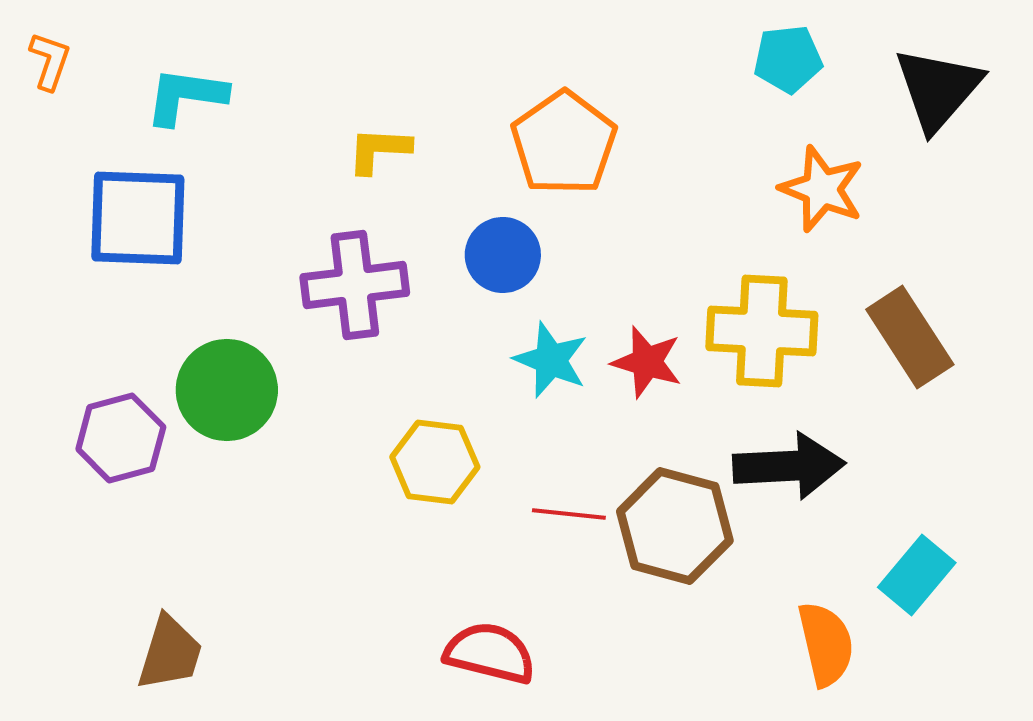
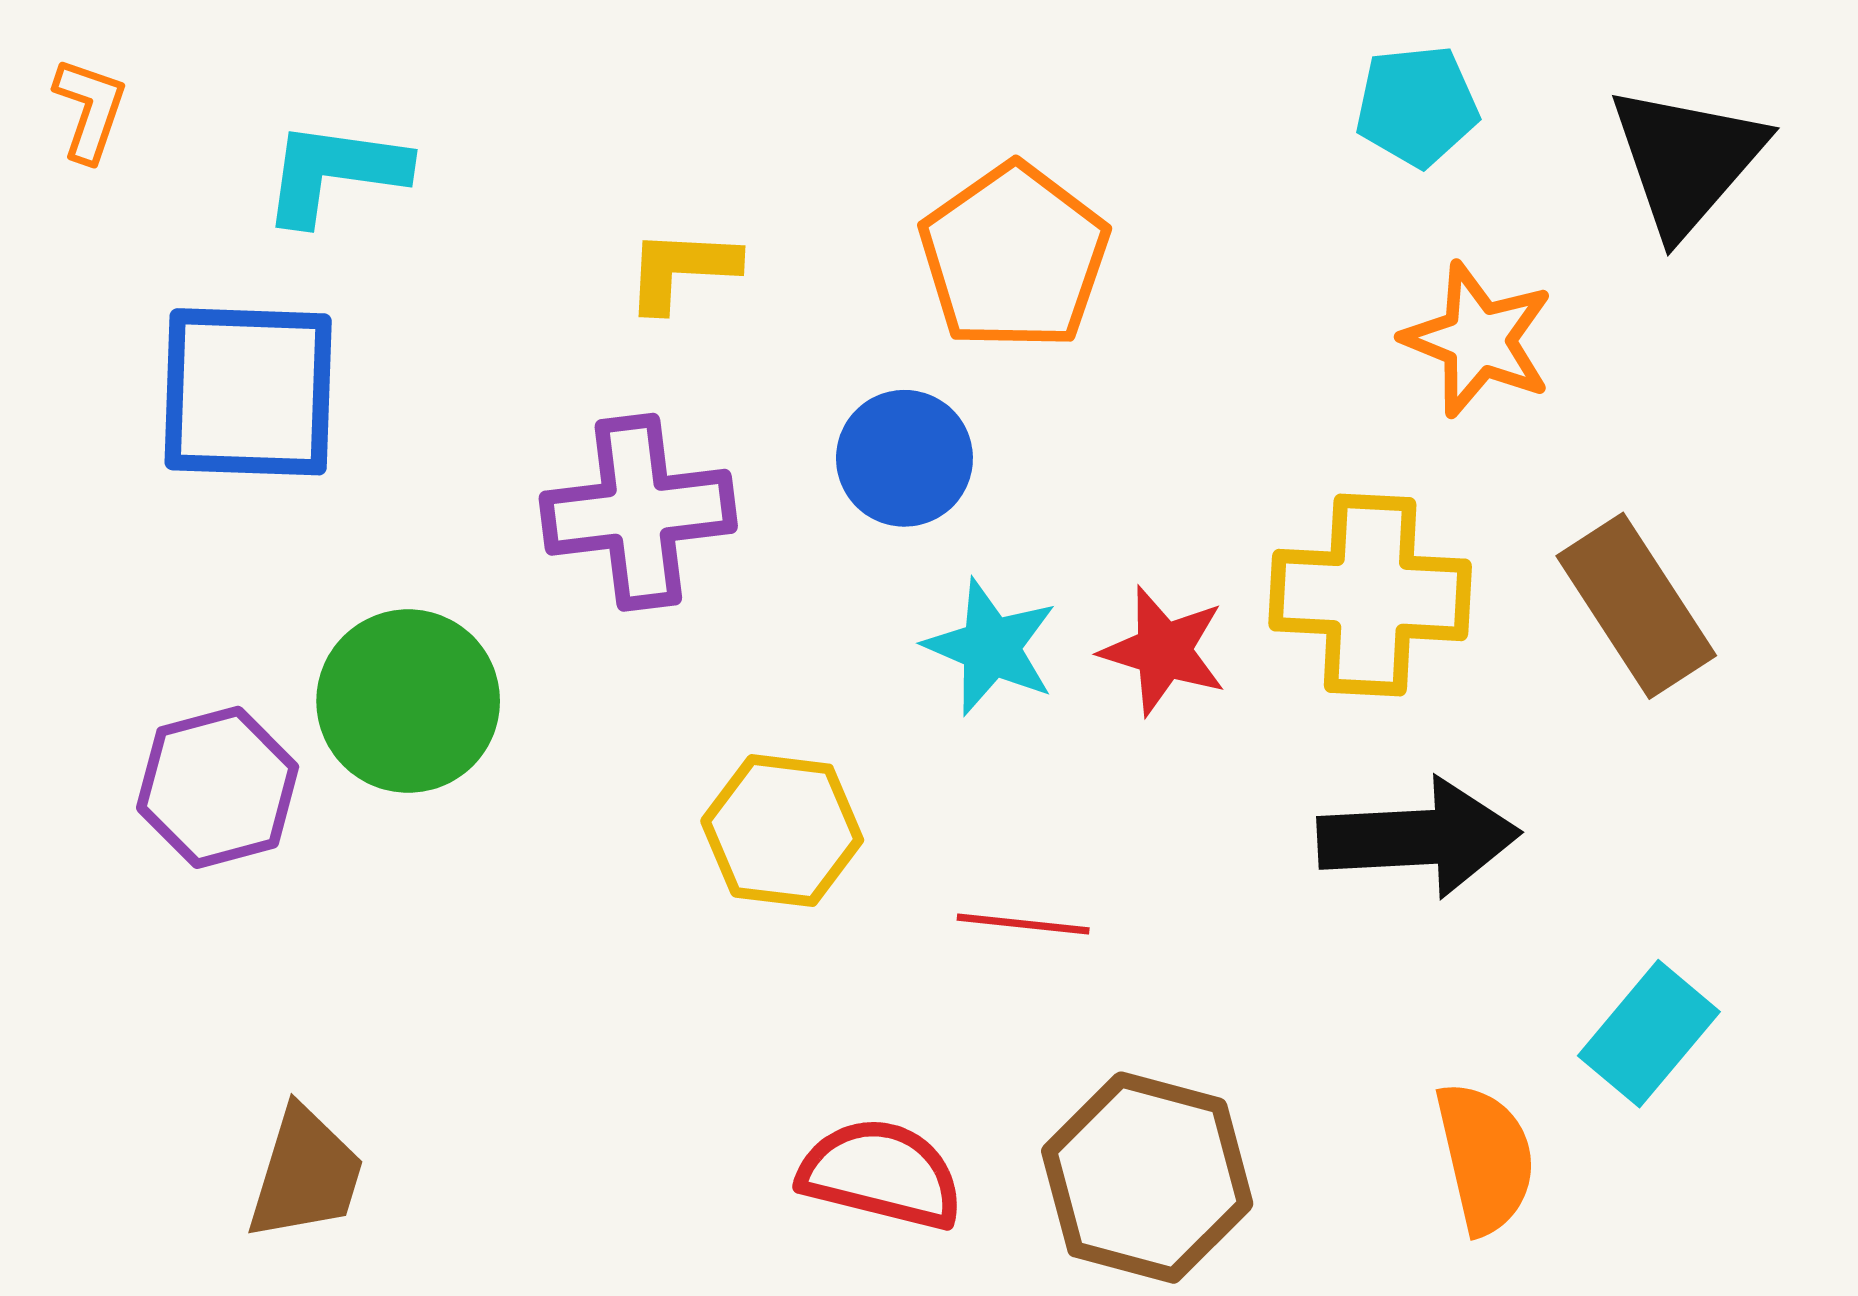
brown hexagon: (675, 526) -> (1147, 1178), moved

